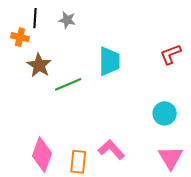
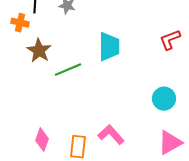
pink diamond: (42, 155) -> (42, 140), size x0.7
pink triangle: (171, 158) -> (170, 143), turned 32

